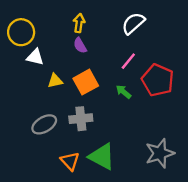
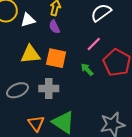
white triangle: (35, 57) -> (28, 20), moved, turned -35
yellow triangle: (55, 81) -> (30, 54), size x1.5
orange square: (86, 82) -> (56, 58), turned 35

